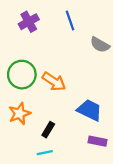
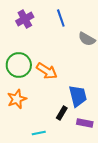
blue trapezoid: (90, 110) -> (78, 96), turned 50
black rectangle: (48, 130) -> (62, 113), moved

